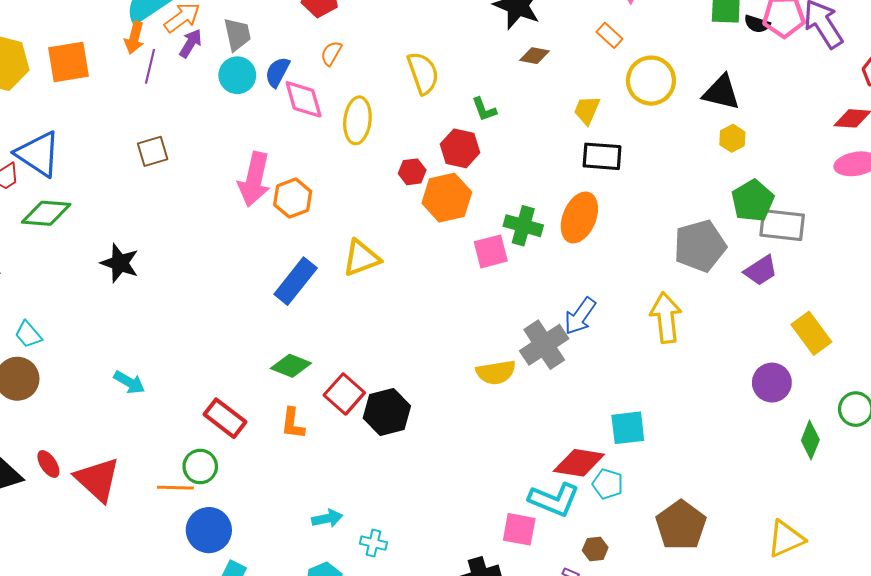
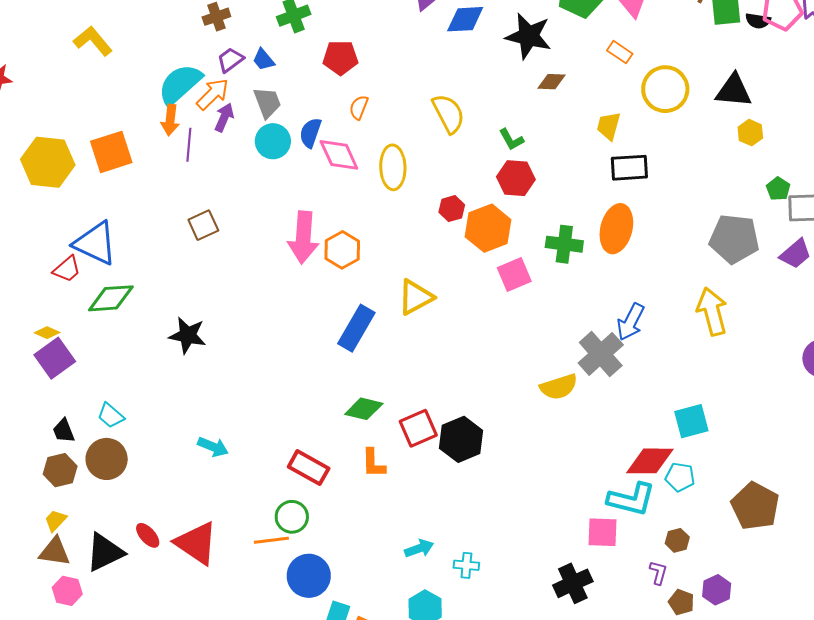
red hexagon: (460, 148) -> (516, 178), moved
green pentagon: (753, 201) -> (778, 189), size x0.6
gray pentagon: (700, 246) -> (734, 239), turned 30
pink square: (491, 251) -> (514, 275), moved
red square: (344, 394) -> (418, 428), turned 33

